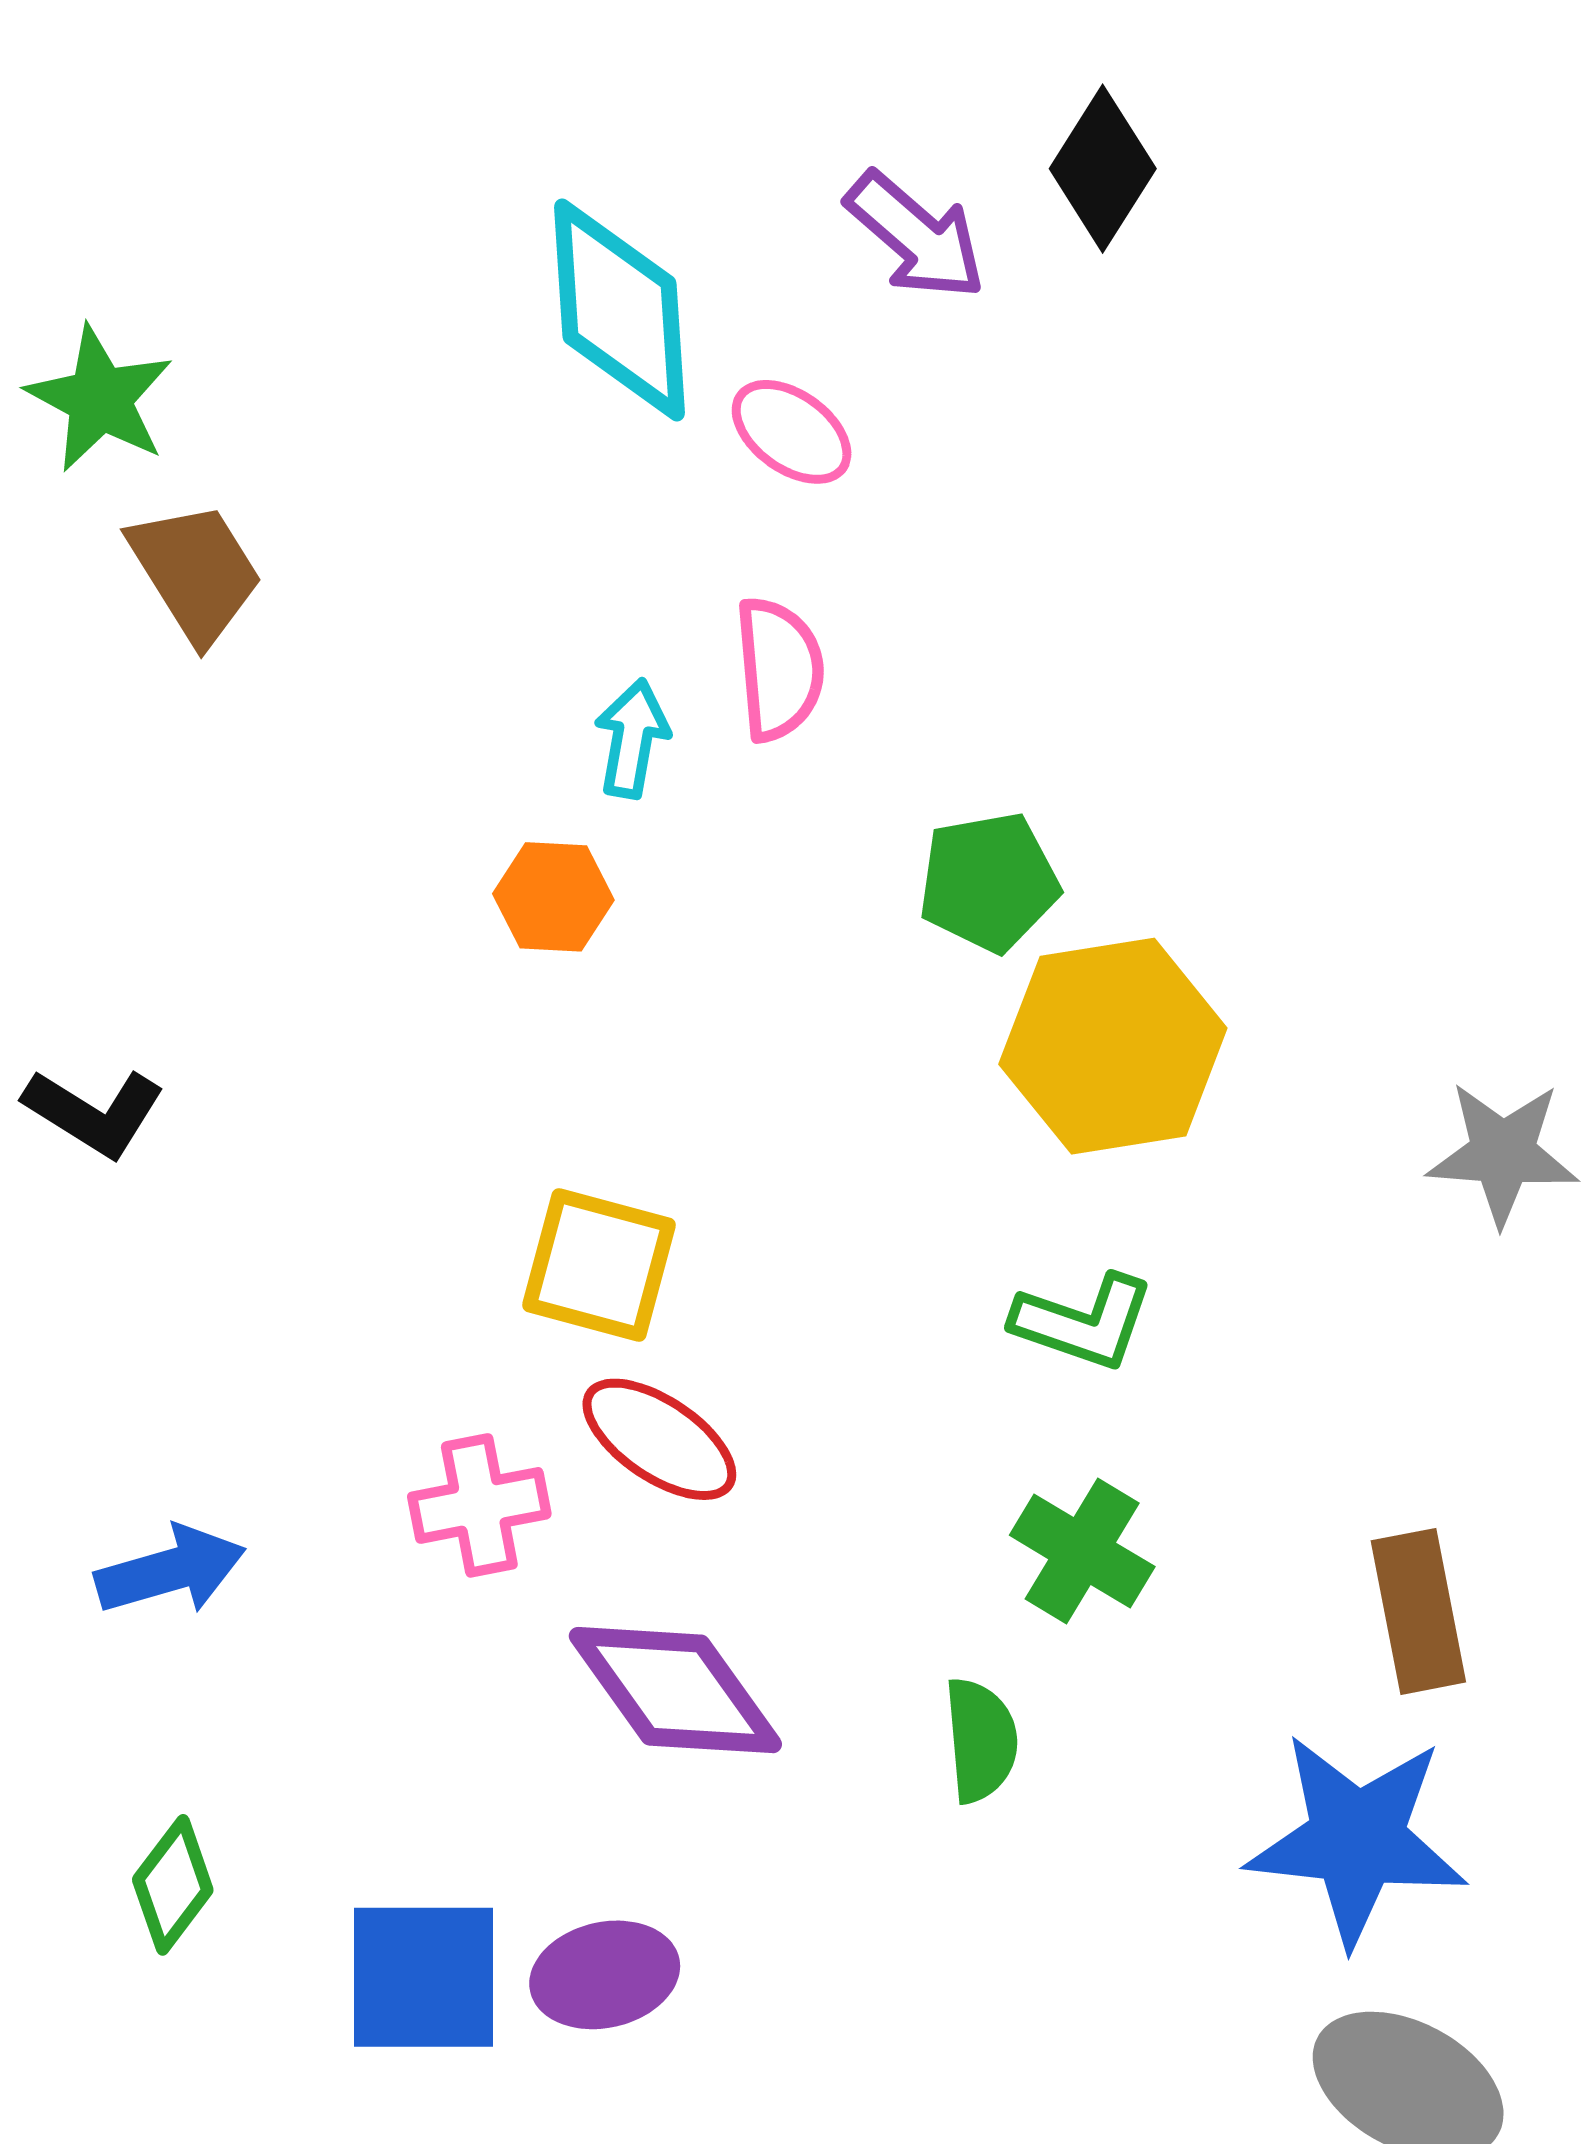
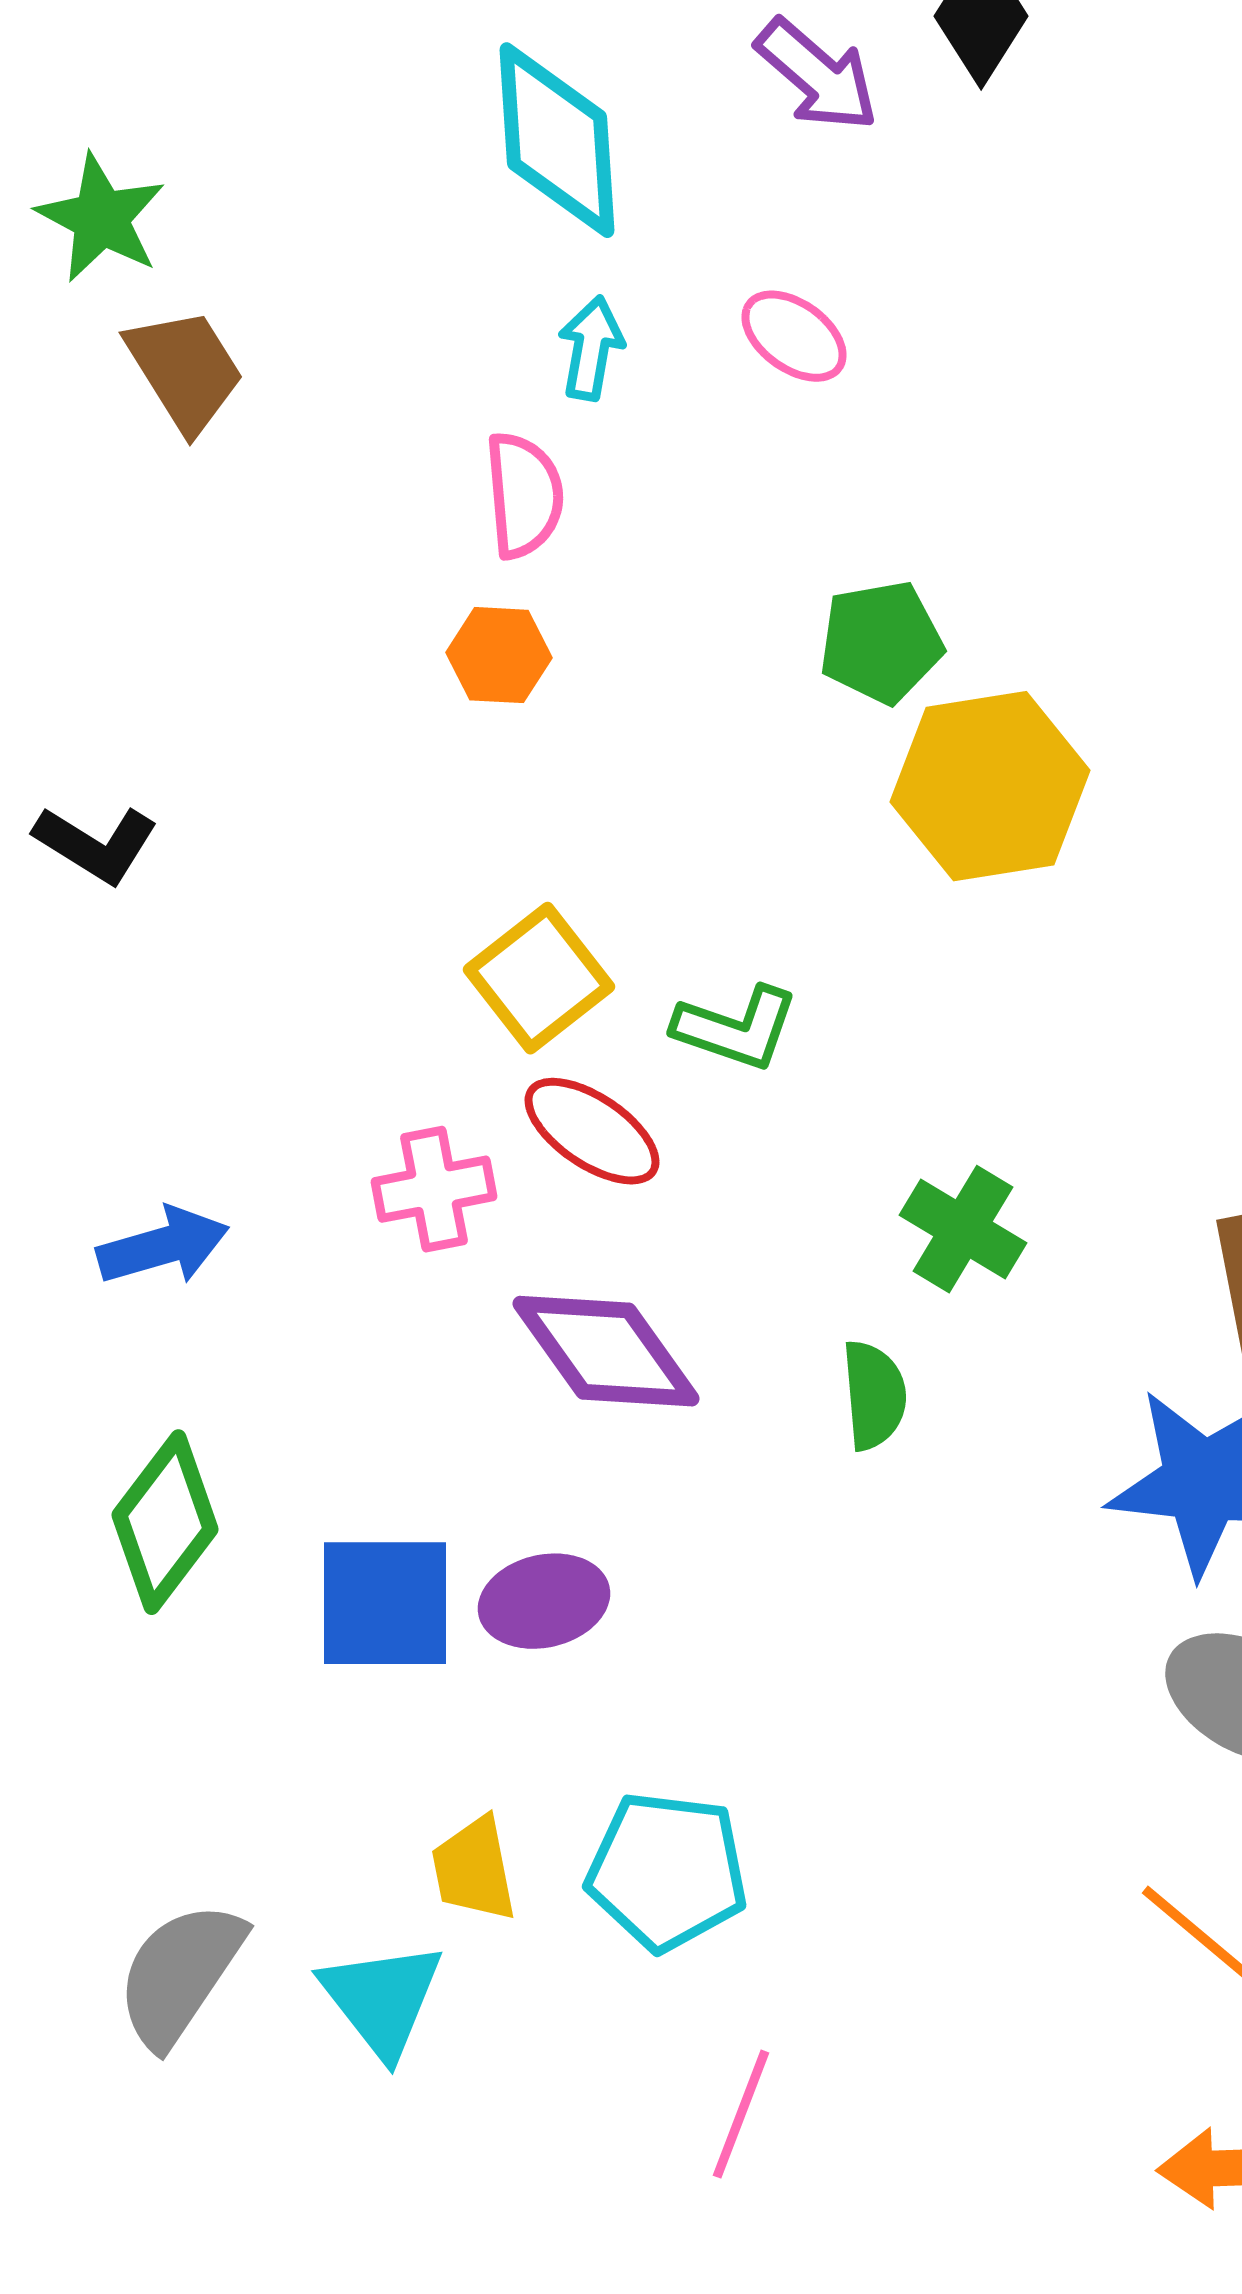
pink ellipse: (792, 432) -> (794, 336), moved
pink semicircle: (779, 669) -> (524, 495), moved
cyan arrow: (632, 738) -> (591, 348), moved
yellow square: (599, 1265) -> (539, 978), turned 37
green L-shape: (1083, 1322) -> (736, 1028), moved
green diamond: (173, 1885) -> (165, 1522), size x1.5

